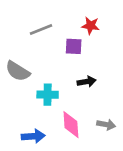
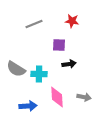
purple square: (74, 46) -> (59, 45), moved
gray semicircle: (18, 71) -> (16, 69), moved

